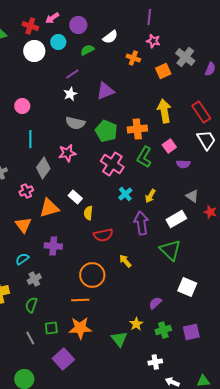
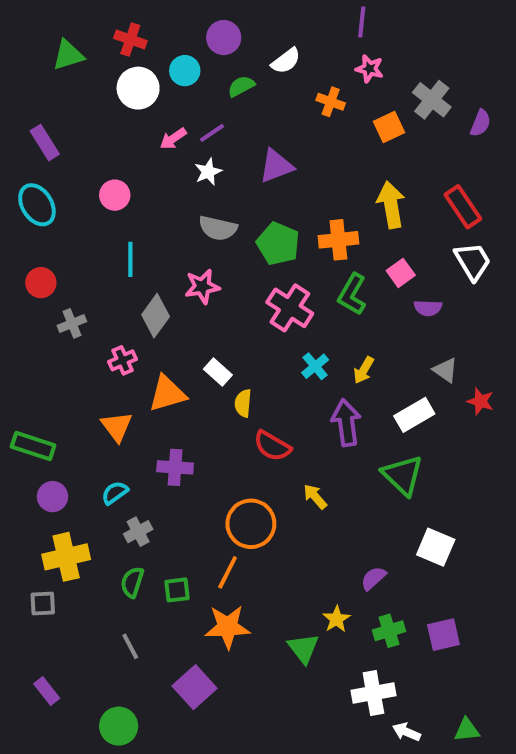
pink arrow: (52, 18) -> (173, 139), moved
red semicircle: (103, 235) -> (272, 446), turned 42
orange line: (80, 300) -> (228, 572), turned -60
green square: (51, 328) -> (177, 590), moved
white cross: (155, 362) -> (373, 693), size x1.5

